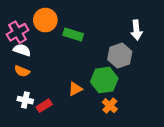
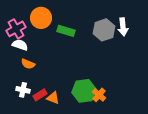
gray hexagon: (120, 56) -> (104, 30), moved
orange semicircle: (22, 71) -> (28, 64), moved
green hexagon: (104, 80) -> (84, 91), moved
orange triangle: (75, 89) -> (53, 98), moved, turned 48

